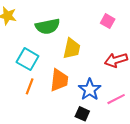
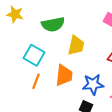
blue star: (90, 90) -> (93, 84), turned 30

